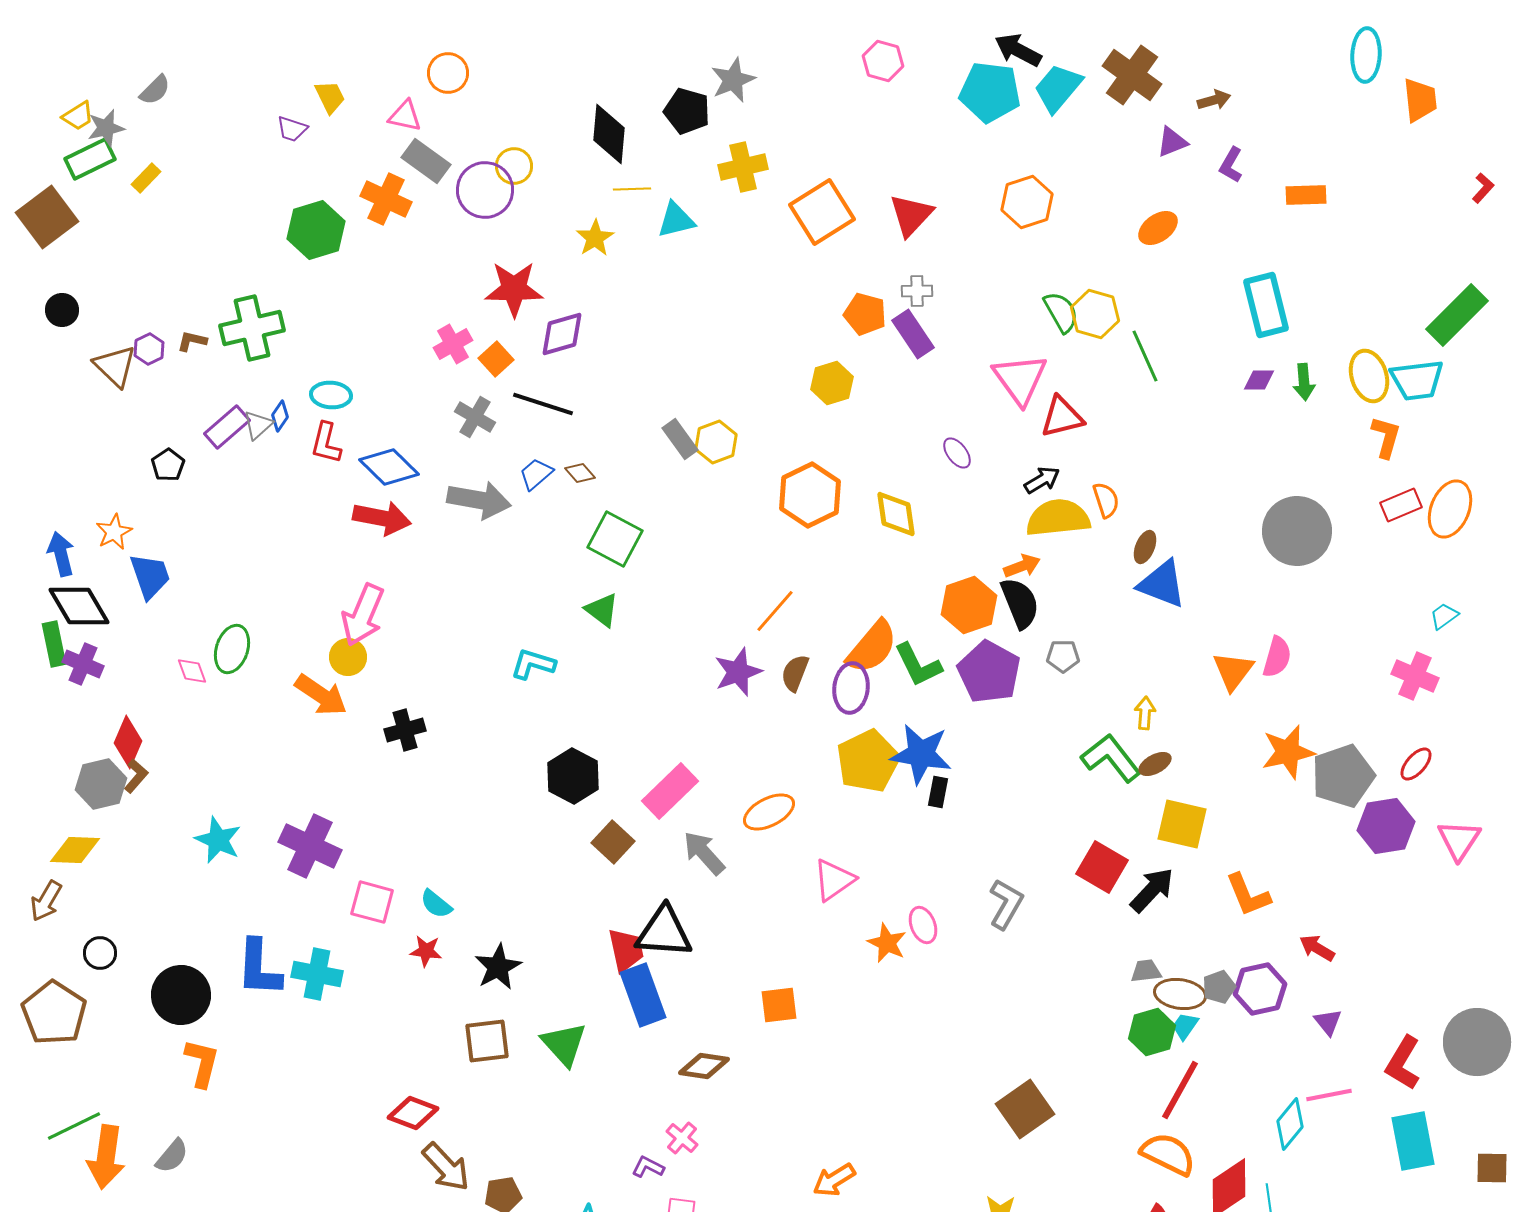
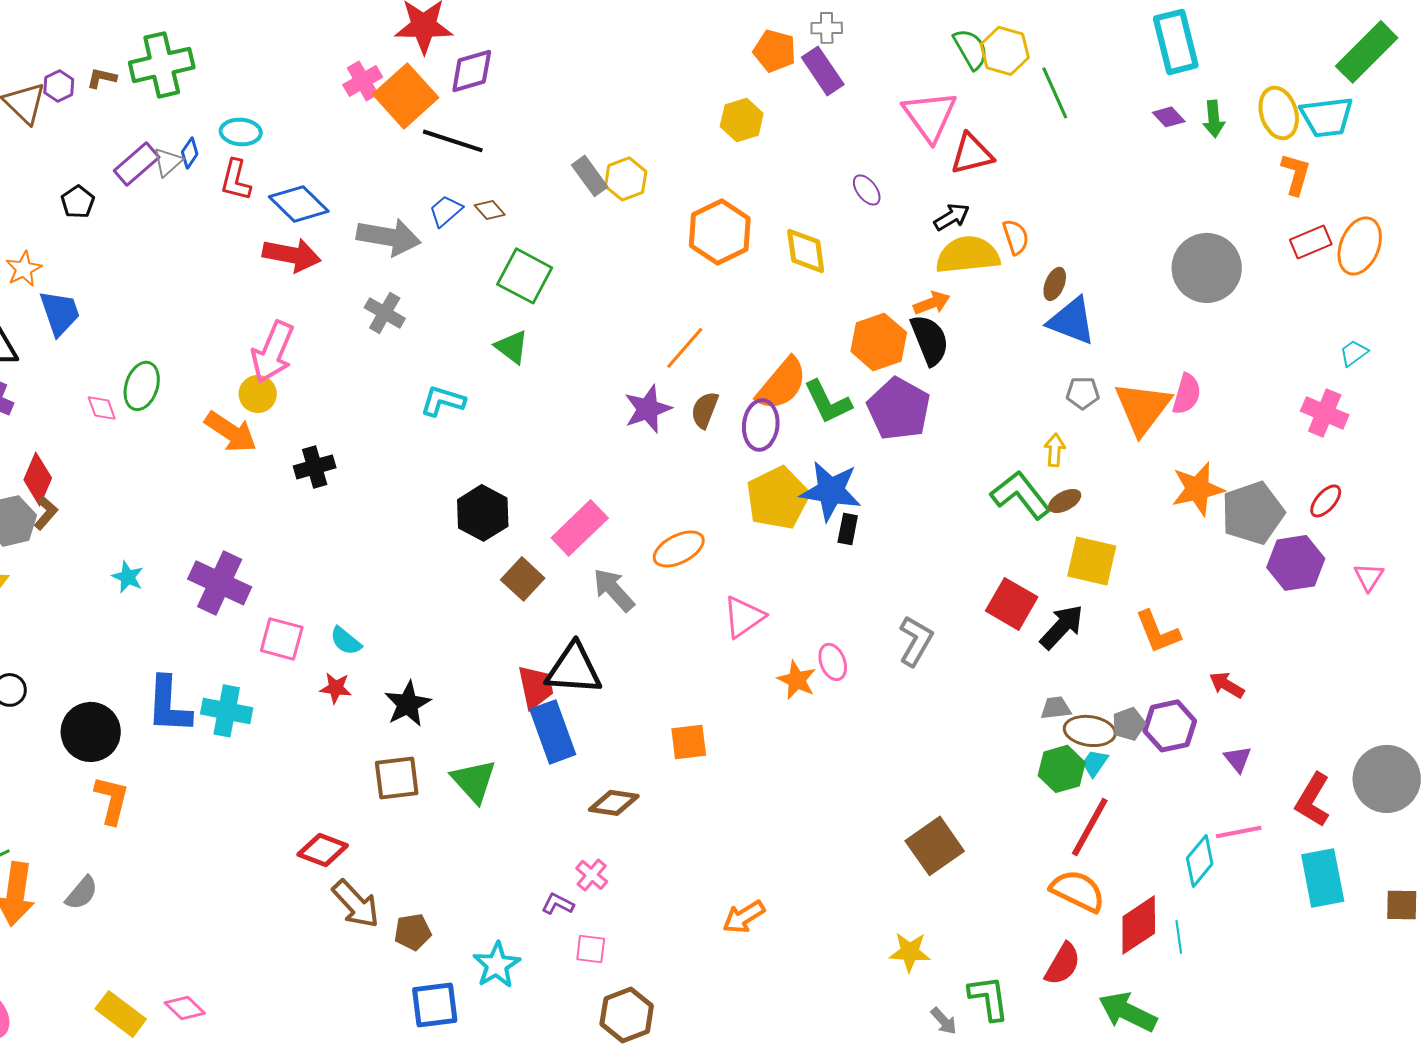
orange square: (496, 359) -> (406, 96), size x1.8
purple diamond: (1259, 380) -> (1169, 117), turned 48
gray cross: (475, 417) -> (385, 313), moved
gray pentagon: (1063, 656) -> (1083, 393), moved
orange triangle: (1233, 671) -> (1143, 408), size x1.4
cyan star: (218, 840) -> (128, 577), size x0.7
pink triangle: (1459, 840) -> (1369, 577), size x0.7

